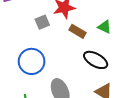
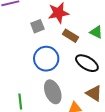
blue circle: (32, 61) -> (46, 59), moved

